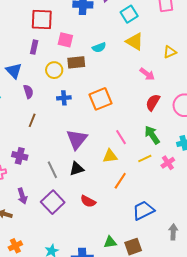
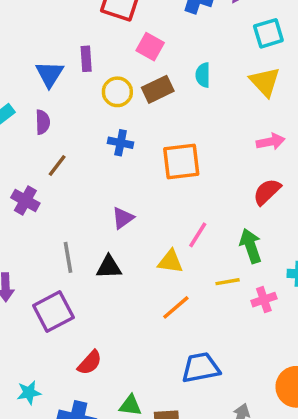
purple rectangle: (34, 47) -> (86, 59), moved, turned -32
cyan semicircle: (99, 47) -> (203, 75), turned 96
brown rectangle: (76, 62) -> (158, 89), turned -36
pink arrow: (147, 74) -> (271, 142), turned -63
purple semicircle: (28, 92) -> (43, 122), moved
pink line: (121, 137) -> (198, 235), turned 49
purple triangle: (77, 139) -> (123, 218), size x0.6
purple cross: (20, 156) -> (25, 200), moved
red semicircle: (88, 201) -> (90, 363), moved, turned -91

